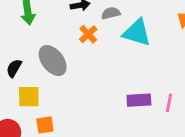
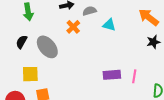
cyan triangle: (137, 33) -> (109, 25), size x0.6
black semicircle: (14, 68) -> (22, 42), moved

